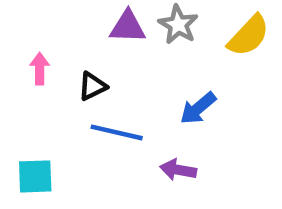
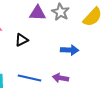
blue arrow: (198, 108) -> (70, 50), turned -138
blue line: (117, 132) -> (30, 78), moved

